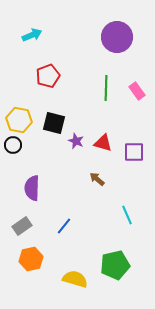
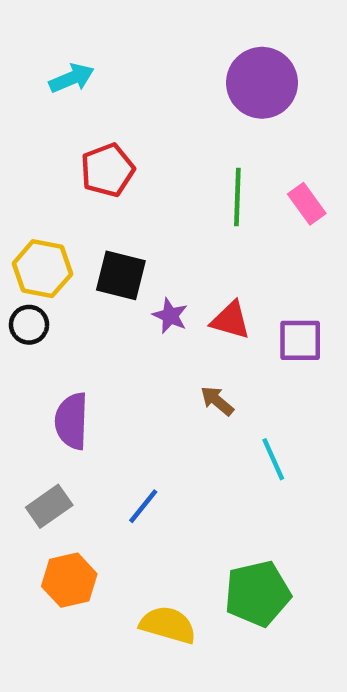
cyan line: (127, 215) -> (273, 459), moved

